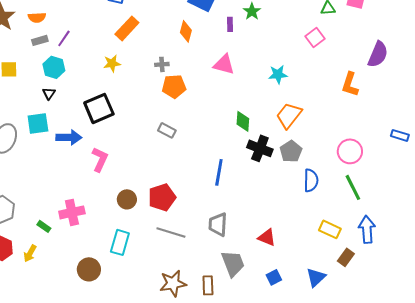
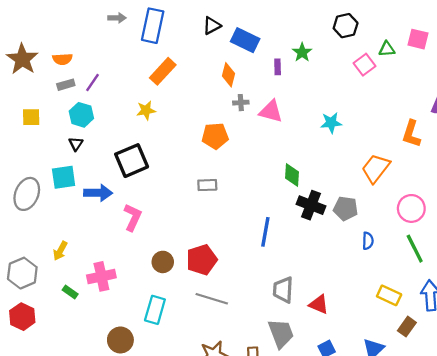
pink square: (315, 37) -> (365, 65), moved
gray cross: (162, 64) -> (241, 103), moved
orange trapezoid: (289, 115) -> (376, 168), moved
gray rectangle: (167, 130) -> (207, 185), turned -30
gray pentagon: (291, 151) -> (346, 208), turned -30
blue semicircle: (311, 180) -> (368, 241), size x0.7
gray trapezoid: (218, 224) -> (283, 290), moved
yellow arrow: (30, 253) -> (60, 251), moved

